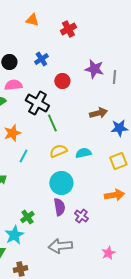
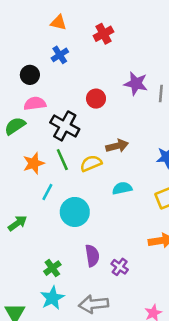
blue cross: (41, 59) -> (60, 55), moved
brown arrow: (98, 113) -> (117, 146), moved
green line: (52, 123) -> (62, 160), moved
yellow semicircle: (58, 151) -> (91, 163), moved
cyan circle: (61, 183) -> (75, 212), moved
cyan star: (14, 235) -> (52, 298), moved

